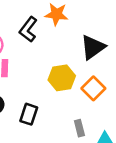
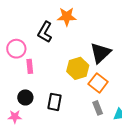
black triangle: (93, 47) -> (100, 53), moved
orange square: (93, 88) -> (98, 83), moved

